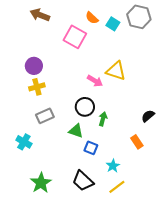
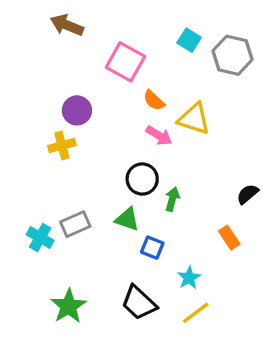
gray hexagon: (139, 17) -> (233, 55), moved
orange semicircle: (92, 18) -> (154, 100), moved
purple circle: (34, 66) -> (77, 110), moved
gray rectangle: (45, 116) -> (75, 224), moved

